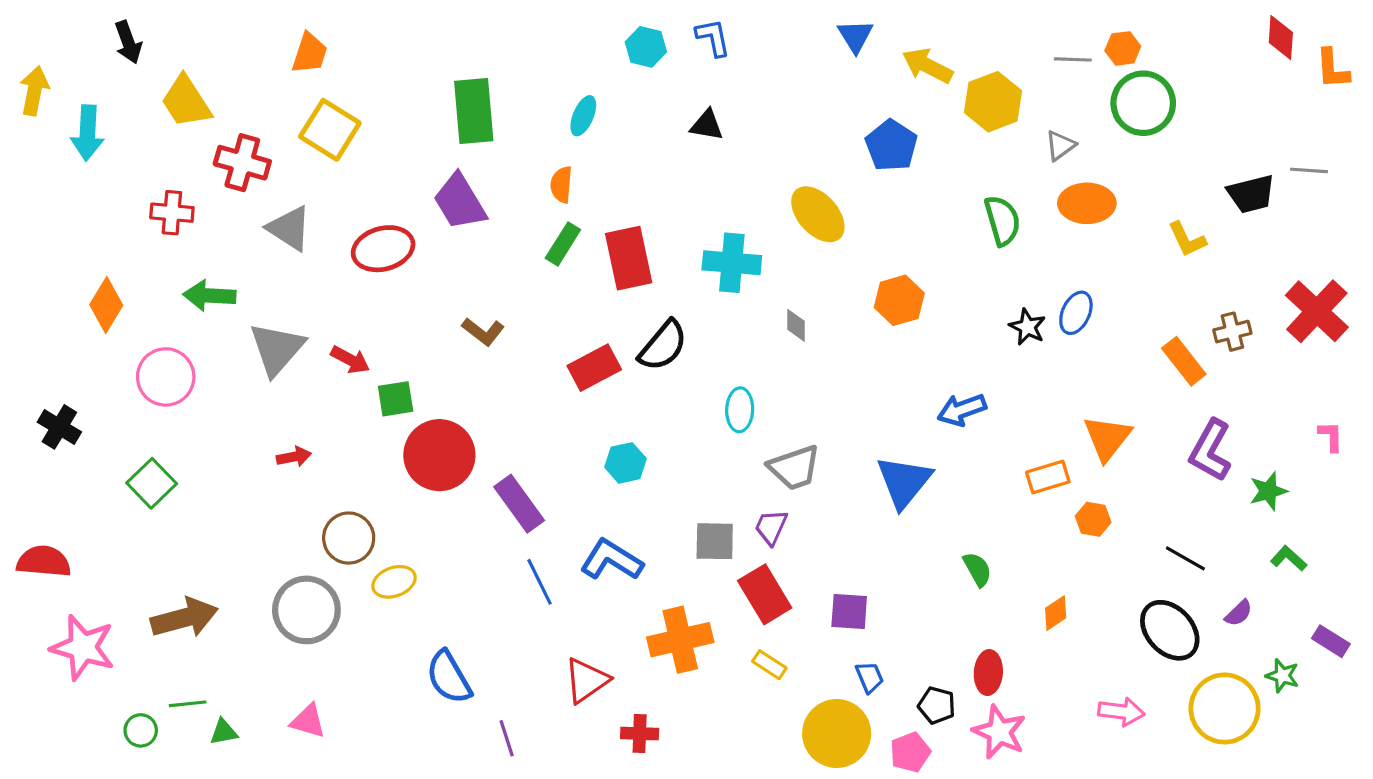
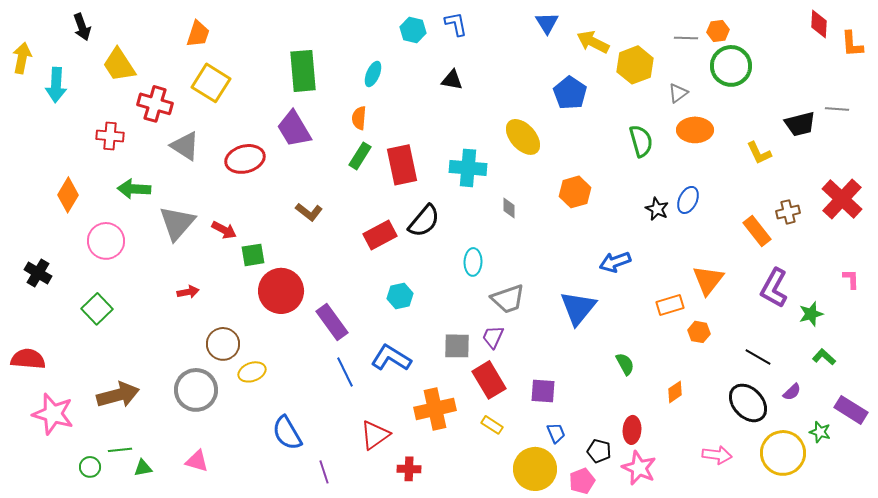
purple rectangle: (1331, 641) -> (851, 410), size x1.4

